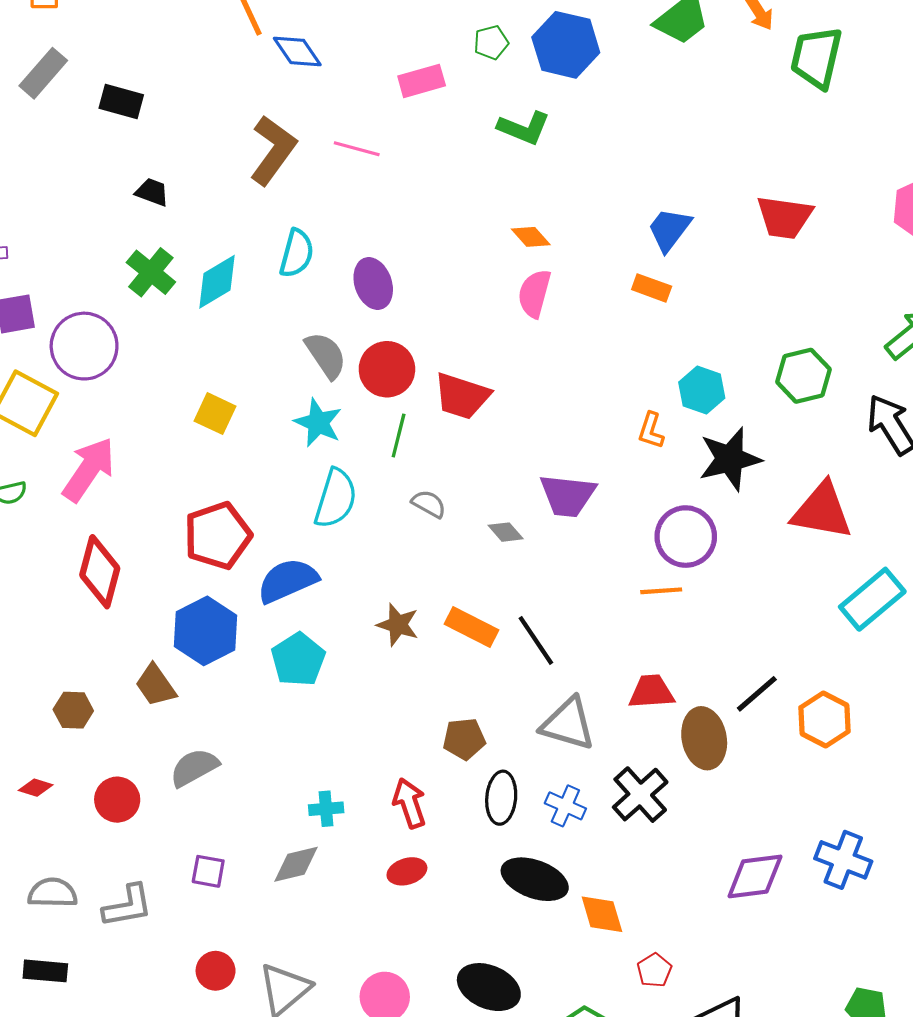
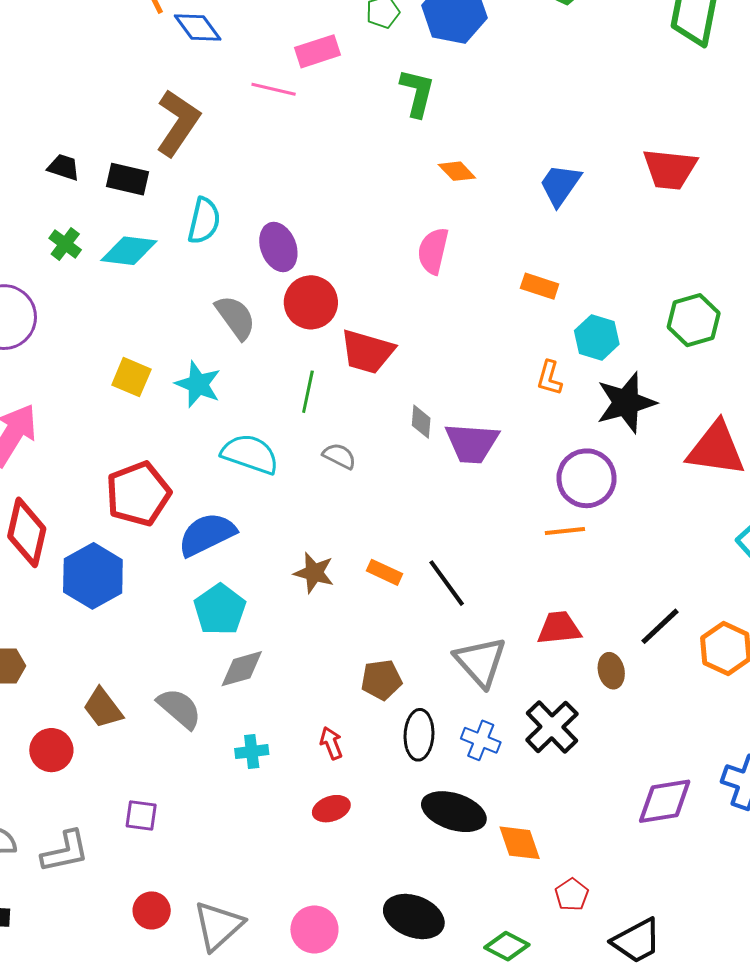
black rectangle: (121, 102) -> (128, 179), moved
green L-shape: (524, 128) -> (417, 93), turned -96
pink line: (357, 149) -> (274, 89), moved
orange diamond: (531, 237) -> (457, 171), moved
green cross: (151, 272) -> (65, 244), size x0.7
cyan diamond: (217, 282) -> (129, 251), turned 40
orange rectangle: (652, 288) -> (540, 286), moved
red circle: (387, 369) -> (311, 302), moved
cyan star: (318, 423) -> (198, 384), moved
cyan semicircle: (336, 498) -> (250, 454), turned -86
gray diamond: (506, 532) -> (421, 422), moved, turned 48
orange rectangle: (471, 627) -> (385, 572), size x0.7
blue hexagon: (206, 631) -> (93, 576), moved
brown trapezoid: (156, 685) -> (103, 708), moved
gray triangle: (568, 724) -> (480, 662), turned 34
brown ellipse: (704, 738) -> (611, 671), size x0.6
gray semicircle: (194, 768) -> (179, 708), moved, turned 72
red arrow: (409, 803) -> (331, 743), size x0.7
gray diamond: (296, 864) -> (242, 669), moved

